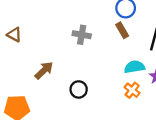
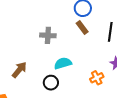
cyan semicircle: (134, 67) -> (63, 63), moved
orange cross: (132, 90) -> (97, 78), turned 32

